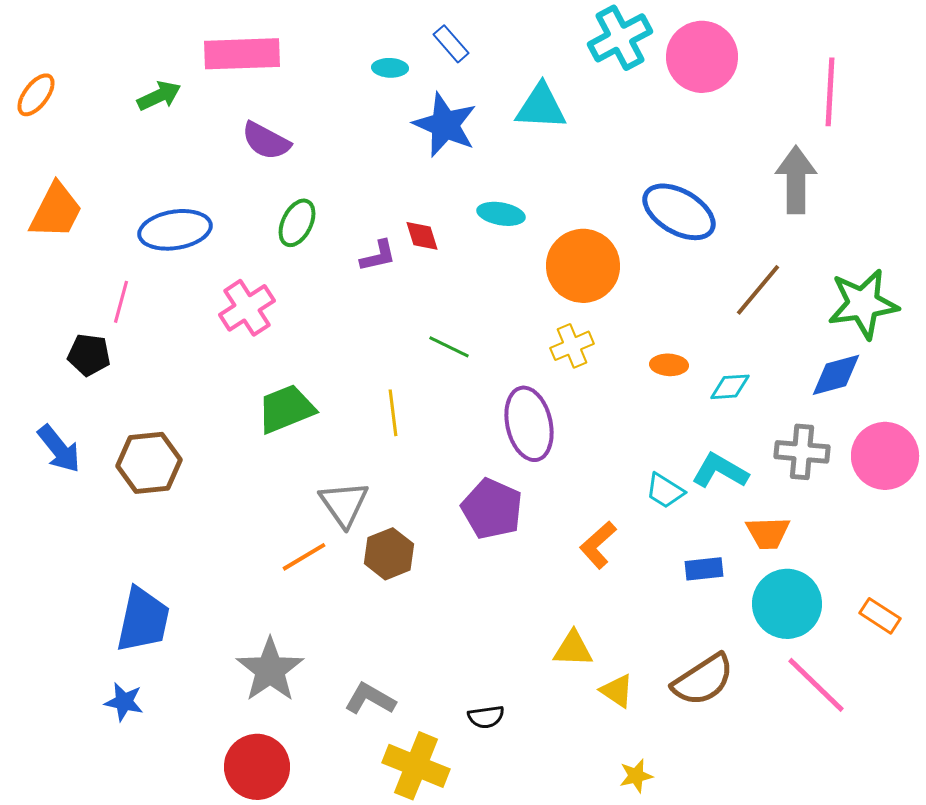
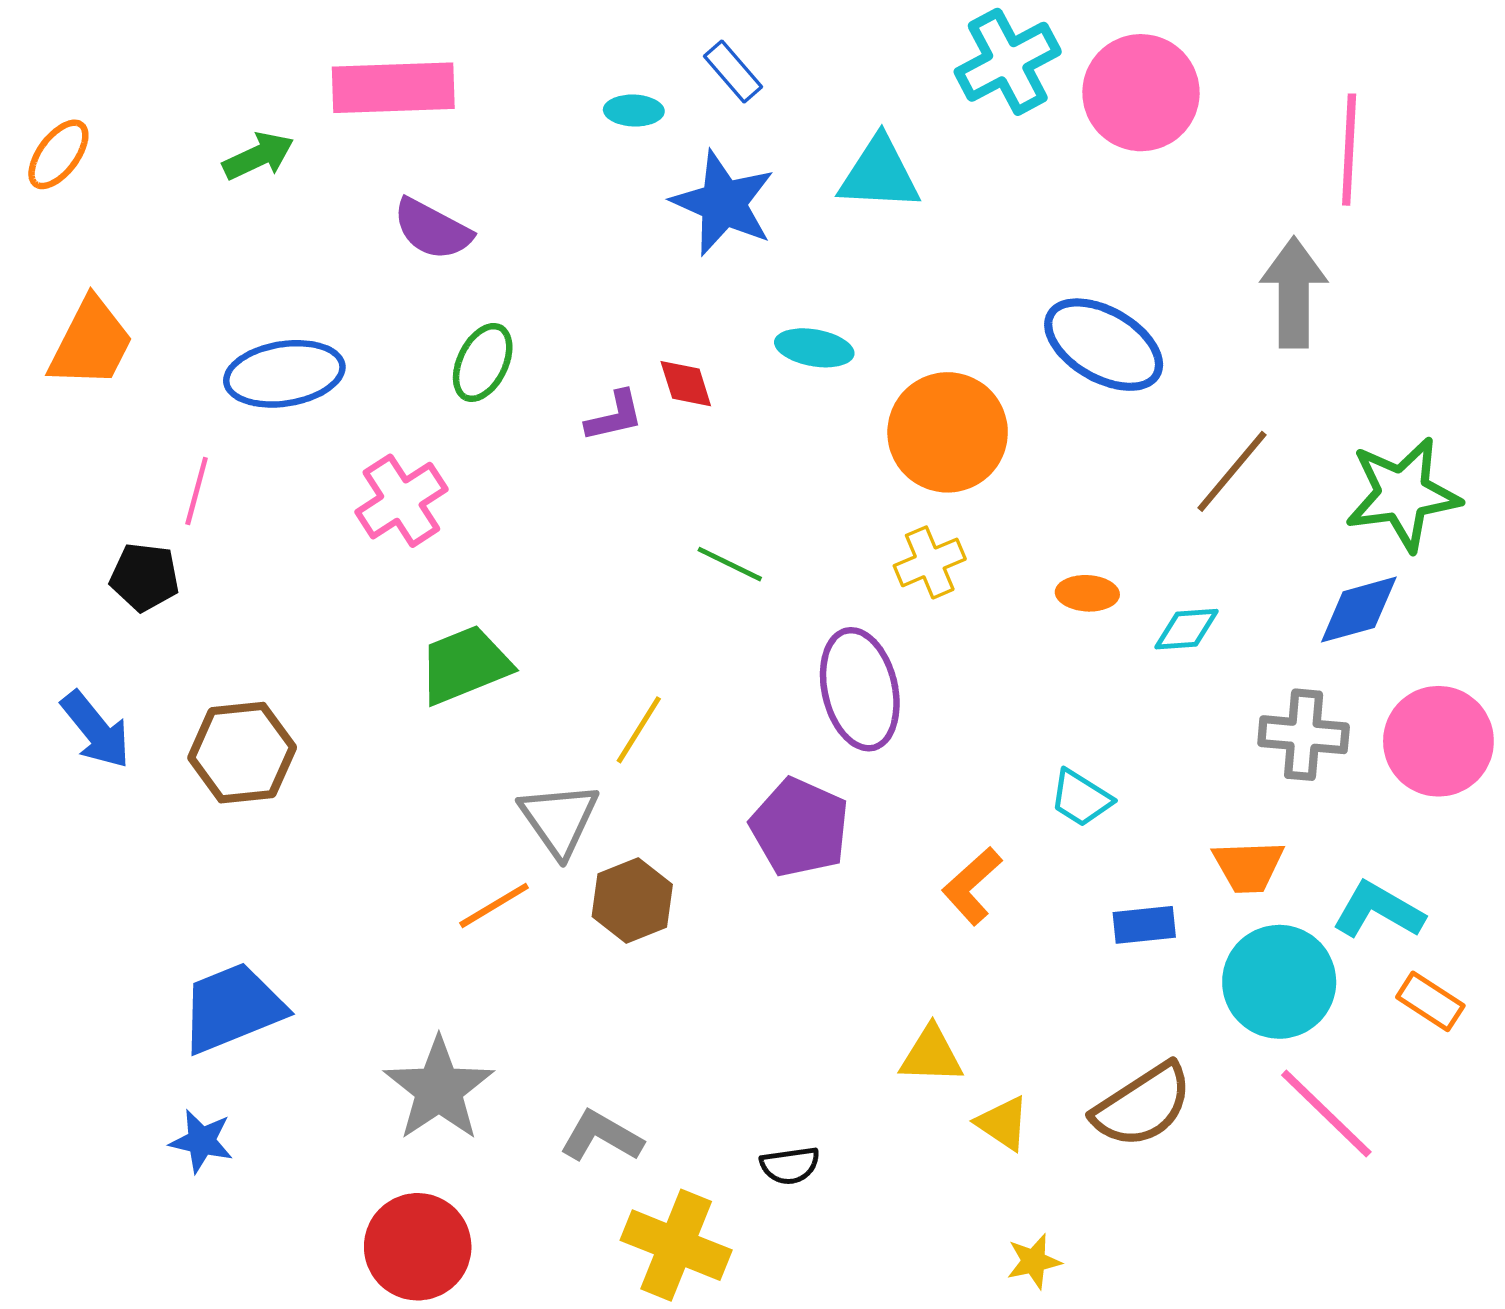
yellow line: (393, 413) -> (639, 730), moved, turned 39
cyan L-shape: (720, 471) -> (1378, 910), moved
blue trapezoid: (143, 620) -> (232, 1008), turned -124

